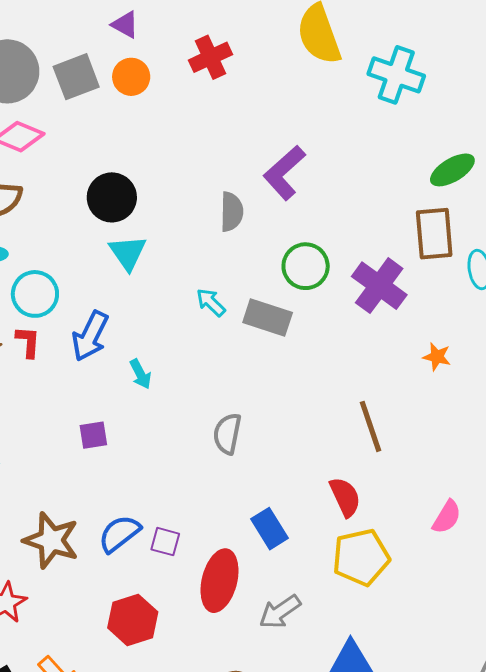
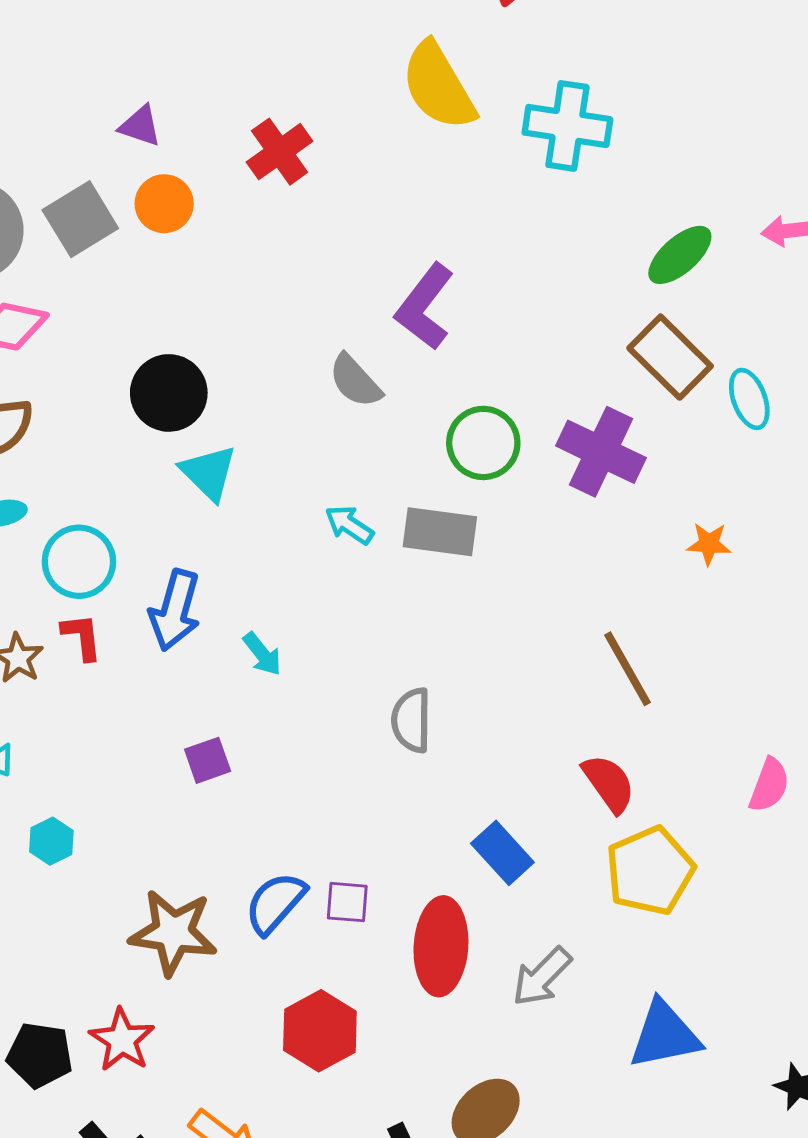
gray semicircle: (232, 212) -> (355, 381), turned 147
brown rectangle: (434, 234) -> (670, 357), turned -30

